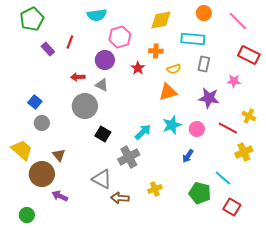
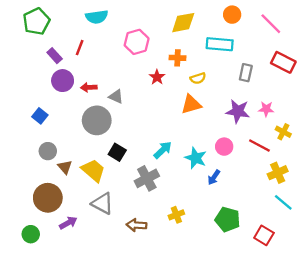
cyan semicircle: (97, 15) -> (97, 17), moved
purple circle: (105, 60) -> (63, 81), moved
gray rectangle: (204, 64) -> (246, 73), moved
pink star: (234, 81) -> (266, 109), moved
gray circle: (42, 123) -> (48, 151), moved
cyan star: (172, 125) -> (196, 158), moved, turned -30
yellow trapezoid: (22, 150) -> (93, 170), moved
brown triangle: (59, 155) -> (65, 167), moved
cyan line: (223, 178) -> (283, 202), moved
gray triangle: (102, 179) -> (102, 203), moved
purple arrow: (60, 196) -> (68, 223), turned 126
green circle: (27, 215) -> (31, 234), moved

